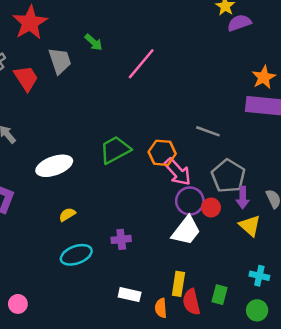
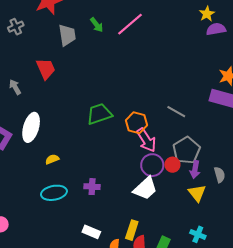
pink line: (141, 64) -> (130, 24), moved
red trapezoid: (26, 78) -> (46, 69), moved
white ellipse: (54, 166) -> (31, 127), moved, turned -64
red circle: (211, 208) -> (172, 165), moved

